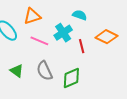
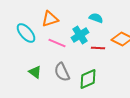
red line: (82, 46) -> (98, 48), turned -72

